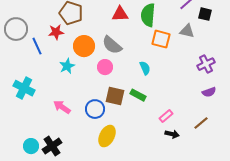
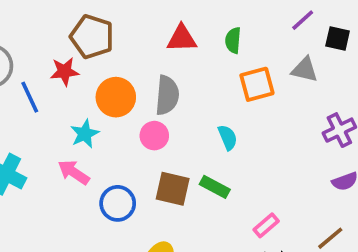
green semicircle: (148, 15) -> (233, 40), size x0.6
orange square: (161, 39) -> (257, 84), turned -30
gray semicircle: (112, 45) -> (167, 95), turned -125
pink arrow: (62, 107) -> (74, 172), moved
blue circle: (95, 109) -> (118, 203), moved

